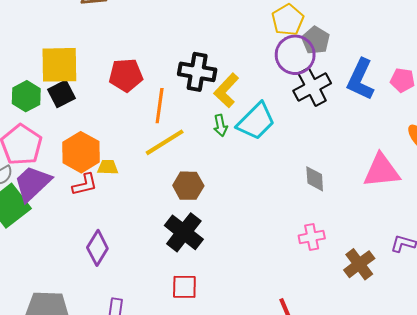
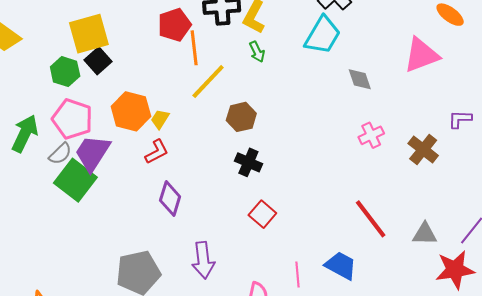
red pentagon: (126, 75) -> (174, 25), moved
cyan trapezoid: (256, 121) -> (323, 35), moved
yellow trapezoid: (108, 167) -> (160, 119), turned -45
red L-shape: (85, 185) -> (157, 152), moved
black cross: (184, 232) -> (248, 162), size x0.7
red square: (184, 287) -> (262, 214), turned -36

